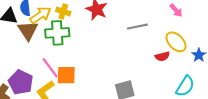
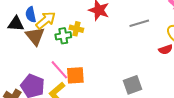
yellow cross: (63, 12) -> (76, 29), moved
green cross: (57, 33) -> (63, 36), size x0.7

